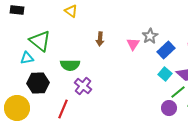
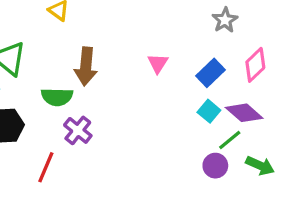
gray star: (150, 36) -> (225, 20), moved
brown arrow: (100, 39) -> (86, 66), moved, size x1.6

